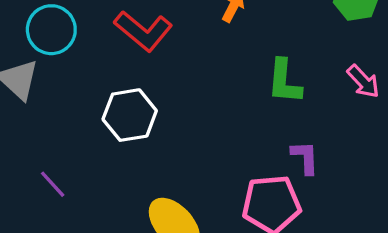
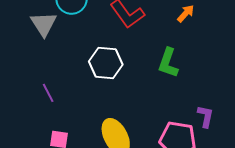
green L-shape: (284, 81) -> (168, 63), moved

